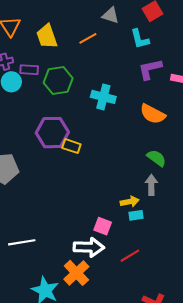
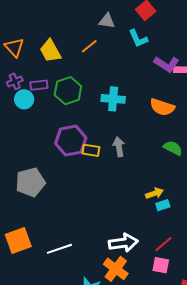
purple L-shape: (150, 69) -> (167, 64), moved, turned -125
gray arrow: (151, 185) -> (119, 147), moved
pink square: (103, 226) -> (161, 265), moved

